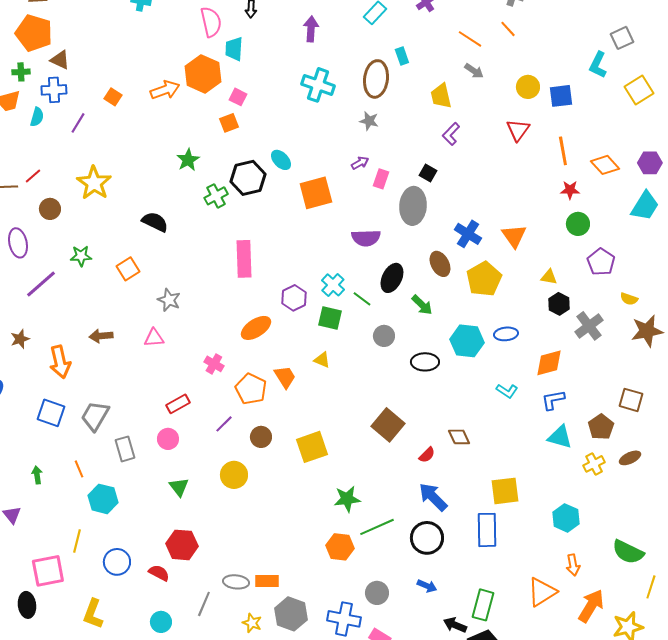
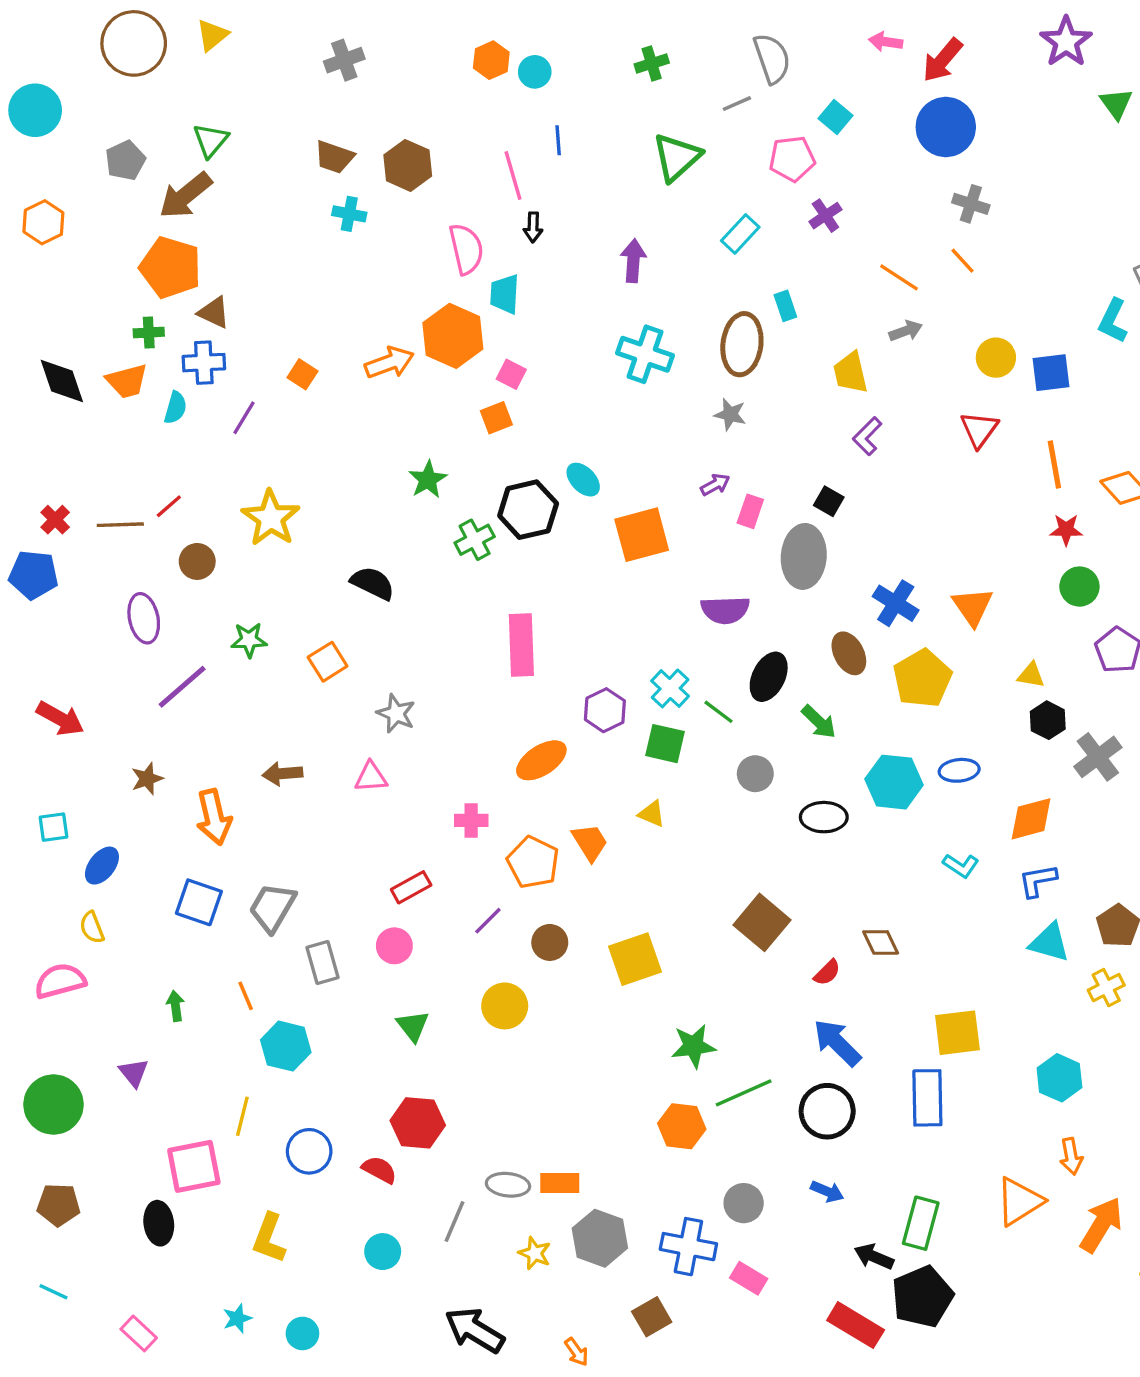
gray arrow: (474, 71) -> (906, 331), turned -54
pink cross: (214, 364) -> (471, 820), turned -30

